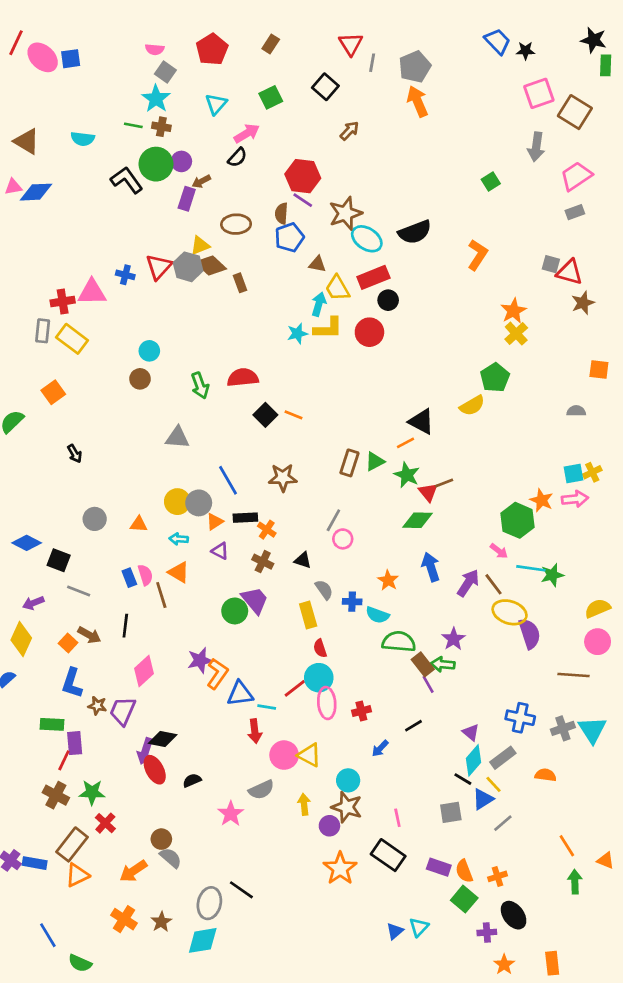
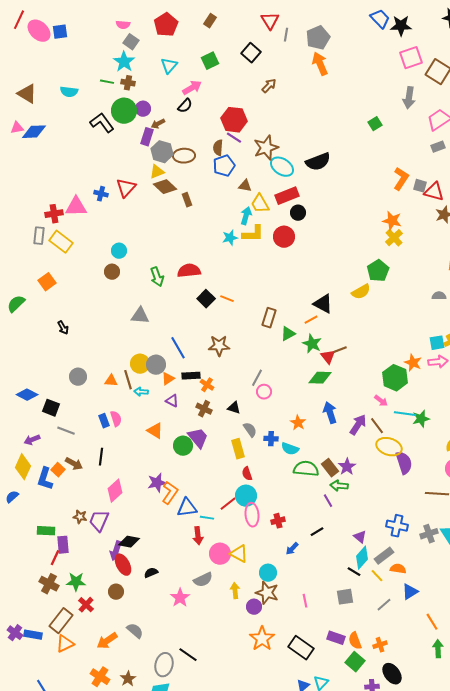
black star: (526, 51) -> (401, 26), size x1.5
orange L-shape: (478, 255) -> (401, 179), moved
gray hexagon: (188, 267) -> (162, 152), moved
orange star: (514, 311) -> (392, 221), turned -30
brown rectangle: (349, 463) -> (269, 318), moved
orange triangle: (179, 572) -> (155, 431), moved
brown line: (161, 595) -> (128, 380), moved
brown rectangle: (423, 664) -> (330, 468), moved
blue L-shape: (72, 683) -> (45, 479), moved
orange semicircle: (546, 775) -> (398, 569), moved
blue triangle: (483, 799) -> (410, 592), moved
brown circle: (161, 839) -> (116, 592), moved
black rectangle: (388, 855) -> (301, 648), moved

